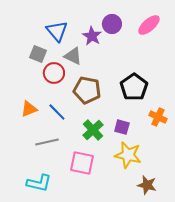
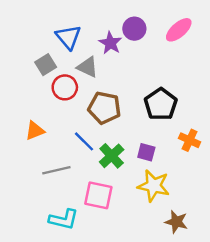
gray square: (38, 54) -> (46, 65), turned 36
blue line: (57, 112) -> (84, 141), moved
cyan L-shape: (39, 183) -> (64, 219), moved

